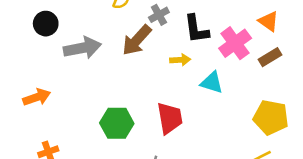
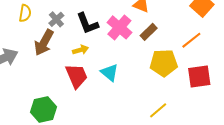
cyan triangle: (212, 83) -> (109, 73), moved, turned 36
yellow pentagon: (271, 117) -> (164, 63), moved
red trapezoid: (170, 118) -> (77, 76), moved

